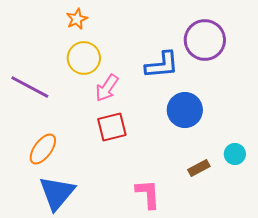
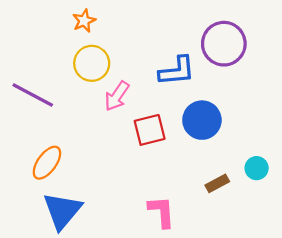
red square: (112, 127) -> (150, 130), moved

